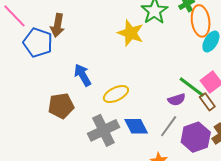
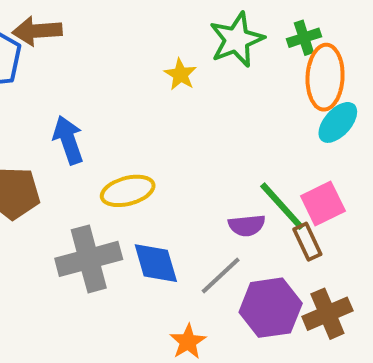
brown arrow: (57, 25) -> (37, 31), turned 65
yellow star: (131, 33) -> (180, 74), size x0.6

